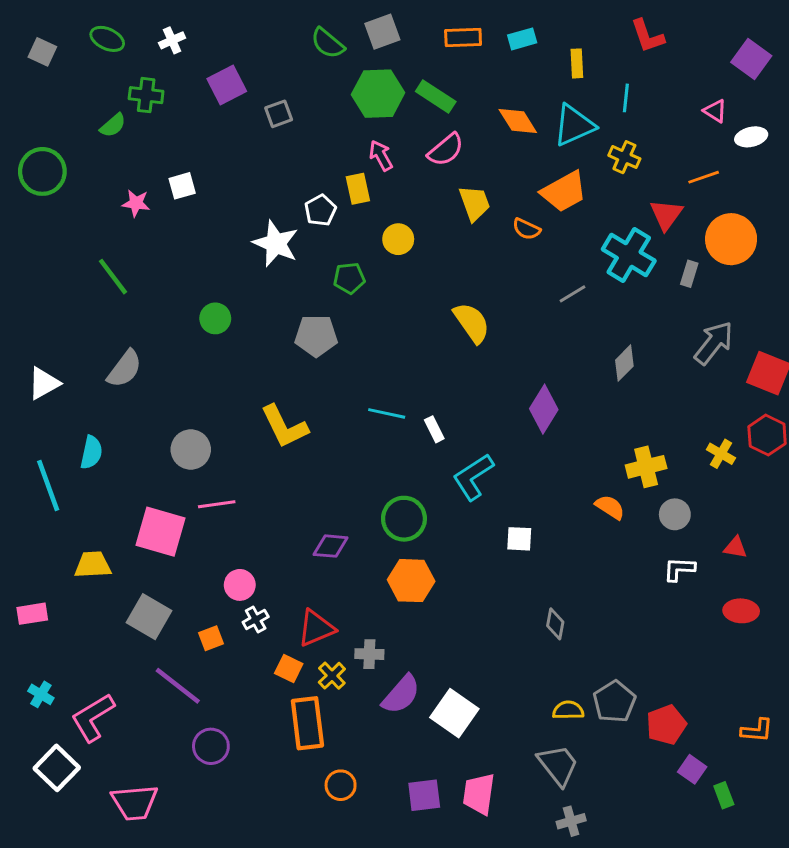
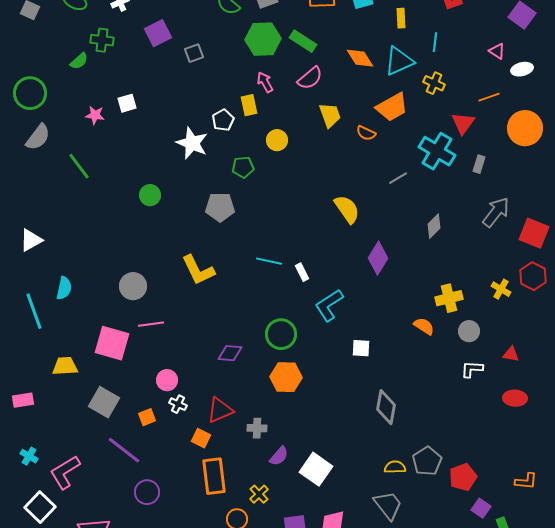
orange circle: (731, 239) -> (525, 128), moved
yellow semicircle: (472, 323) -> (347, 209), moved
gray semicircle: (124, 369) -> (38, 137), moved
white cross: (256, 620) -> (178, 404), turned -36
gray diamond: (555, 624) -> (386, 407), size x1.6
yellow cross: (332, 676) -> (259, 494), moved
purple semicircle: (401, 694) -> (279, 456), size x0.7

